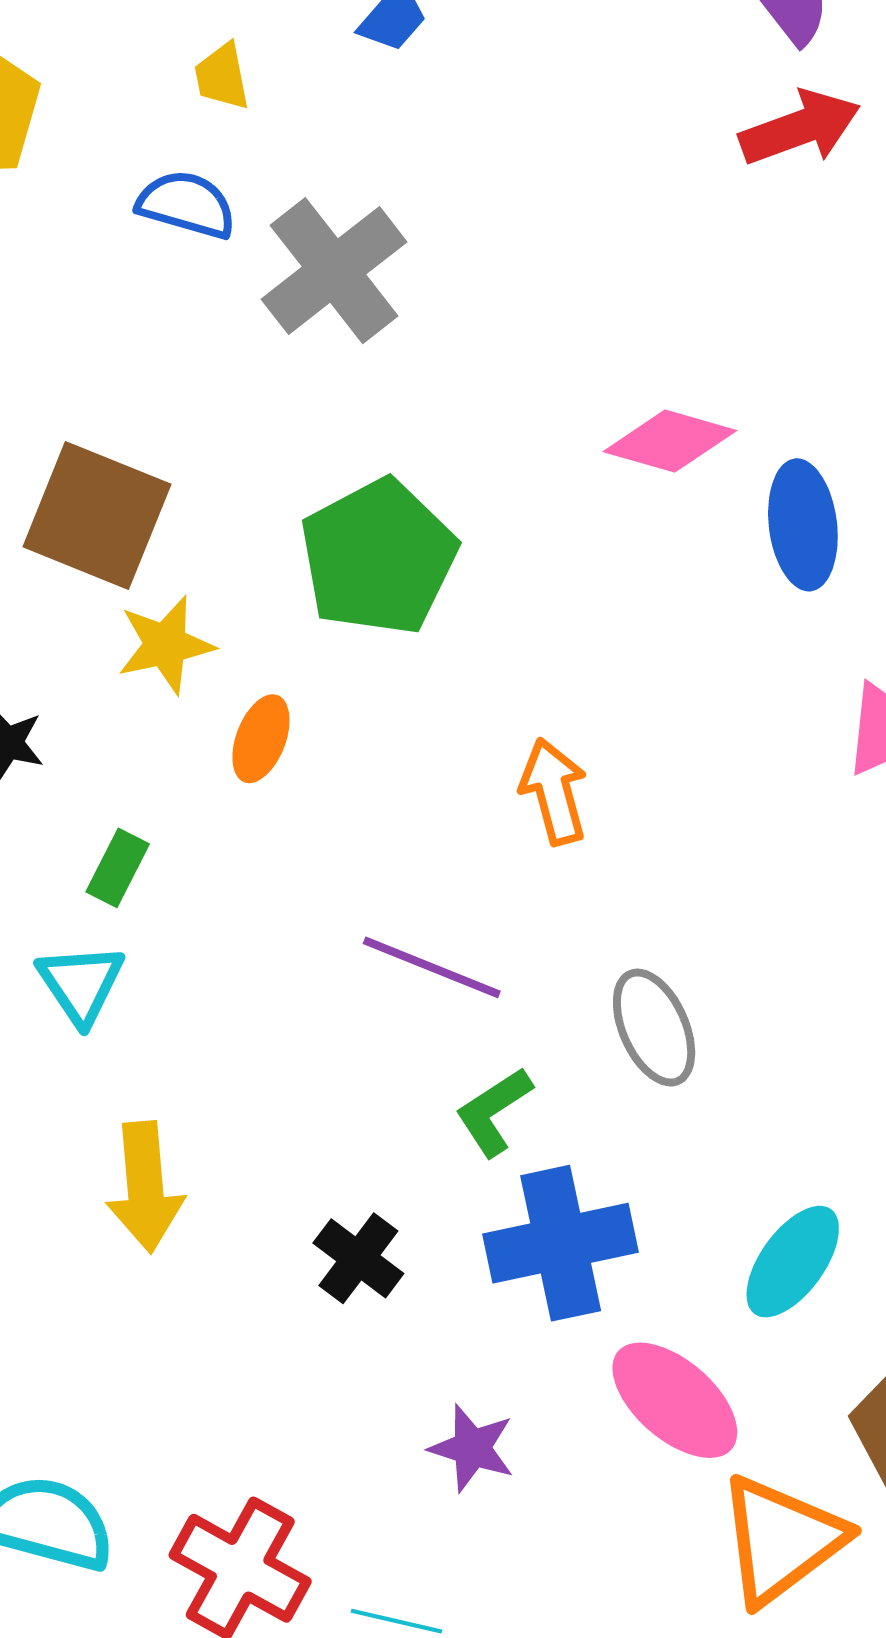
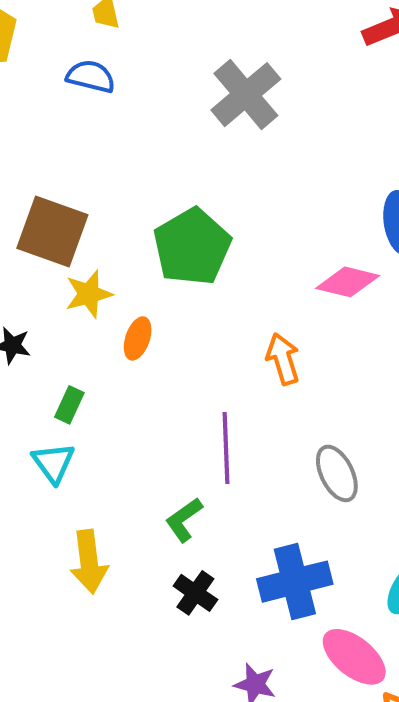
gray cross: (334, 271) -> (246, 95), moved
pink diamond: (670, 441) -> (348, 282), moved
purple line: (432, 967) -> (226, 448), turned 68
green L-shape: (494, 1112) -> (184, 520), moved

